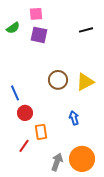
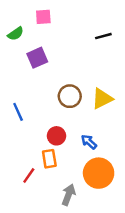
purple square: (39, 35) -> (37, 58), moved, turned -36
red circle: (25, 113) -> (56, 136), moved
blue arrow: (74, 118) -> (89, 142), turned -32
orange circle: (82, 159) -> (99, 173), moved

